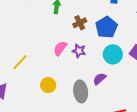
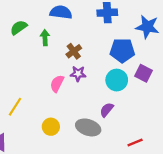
blue pentagon: (106, 27) -> (122, 50), moved, turned -30
purple star: (79, 51) -> (78, 74), moved
gray ellipse: (81, 91) -> (88, 127), turned -55

